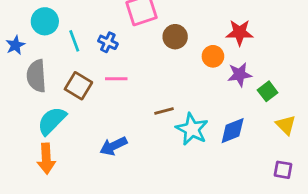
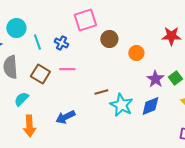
red star: (240, 32) -> (171, 36), moved
purple star: (240, 75) -> (155, 79), moved, turned -30
cyan semicircle: (52, 121) -> (21, 99), size x0.7
orange arrow: (46, 159) -> (29, 126), moved

